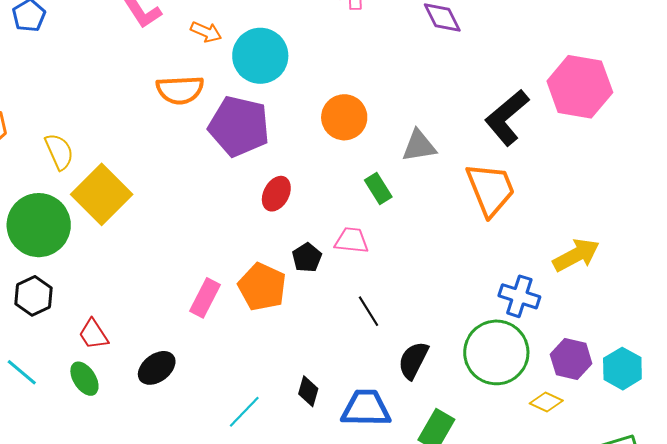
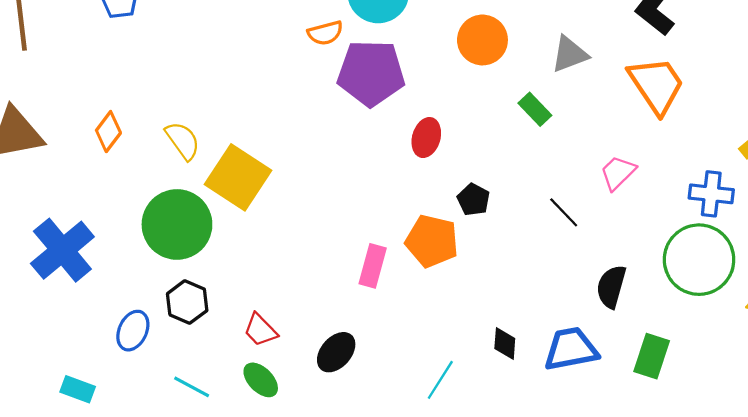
orange semicircle: (180, 90) -> (325, 33), moved, size x0.7
pink trapezoid: (352, 240) -> (618, 173), moved, turned -39
black line: (368, 311) -> (564, 212), moved

